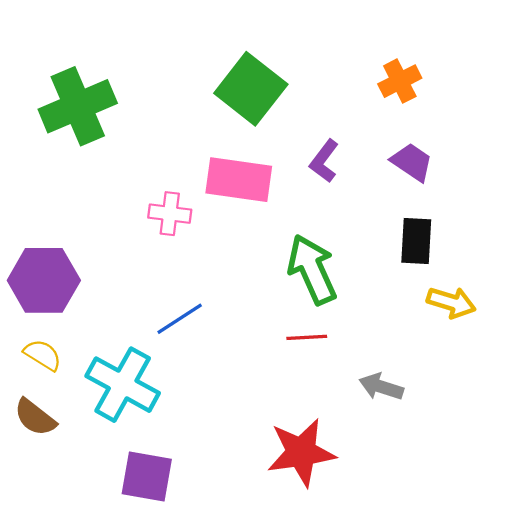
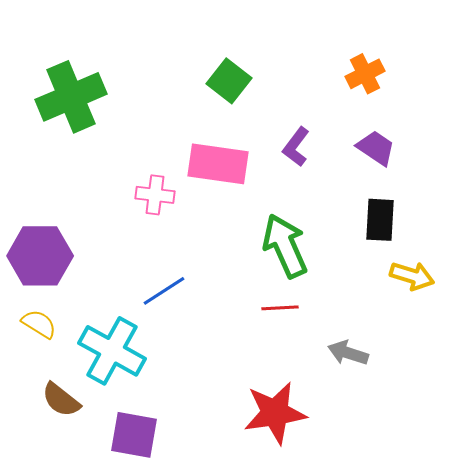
green square: (251, 89) -> (229, 81), size x0.7
brown semicircle: (35, 417) -> (61, 400), moved

